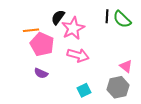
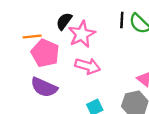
purple semicircle: (41, 73) -> (44, 87), size x1.6

